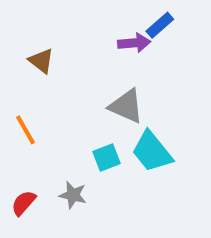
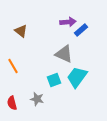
blue rectangle: (160, 25) -> (81, 30), moved
cyan trapezoid: (152, 152) -> (77, 77), turned 75
red semicircle: (24, 203) -> (12, 103), turned -56

